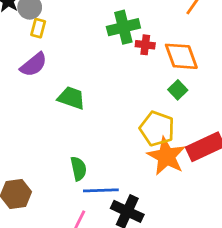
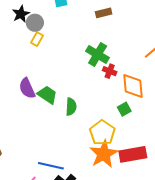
green cross: (123, 27) -> (98, 54), turned 30
purple semicircle: (34, 65) -> (27, 88), moved, turned 90
green semicircle: (79, 169) -> (71, 107), moved

